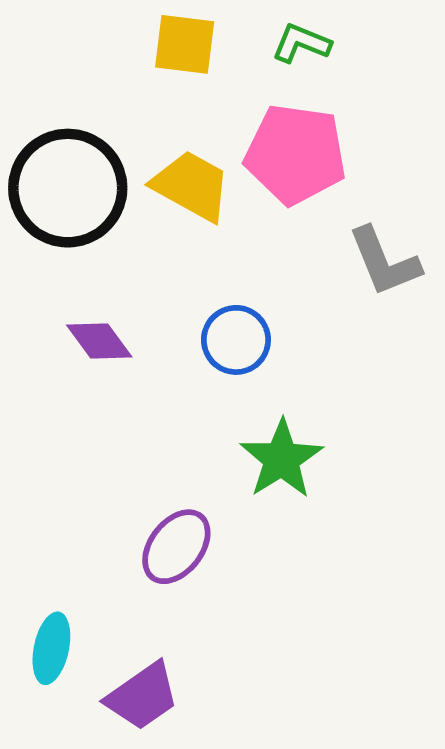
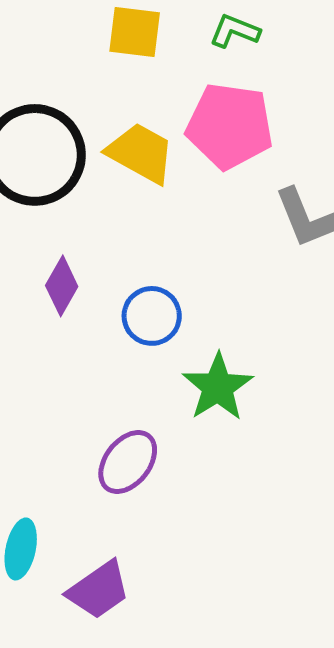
blue circle: (236, 340) -> (152, 316), moved
purple diamond: (99, 341) -> (62, 286), turned 66

